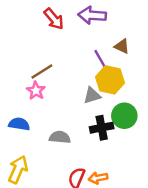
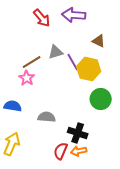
purple line: (100, 60) -> (73, 62), moved
gray triangle: (92, 95) -> (56, 52), moved
black cross: (102, 128) -> (78, 133), moved, turned 30

